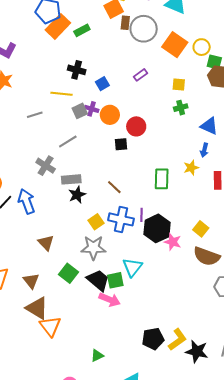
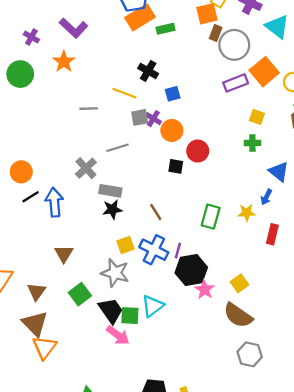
purple rectangle: (140, 75) -> (236, 83), moved, size x1.5

